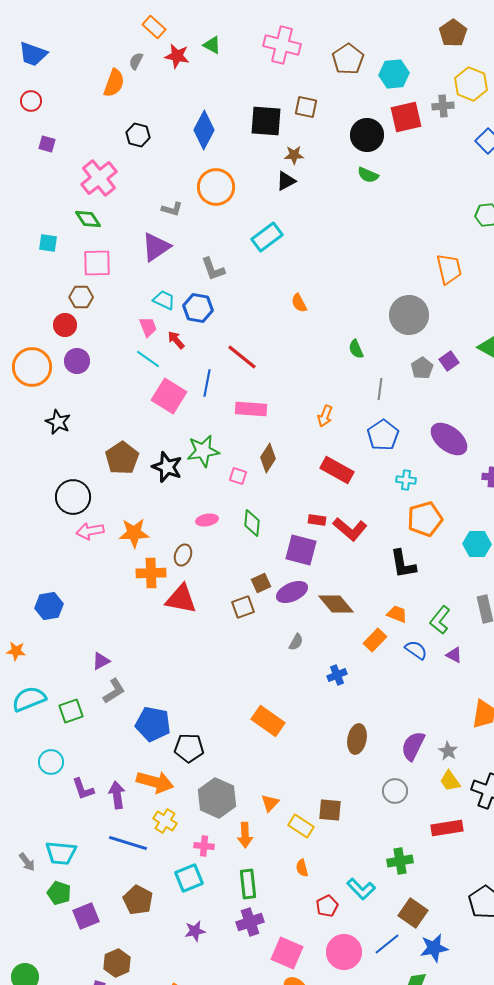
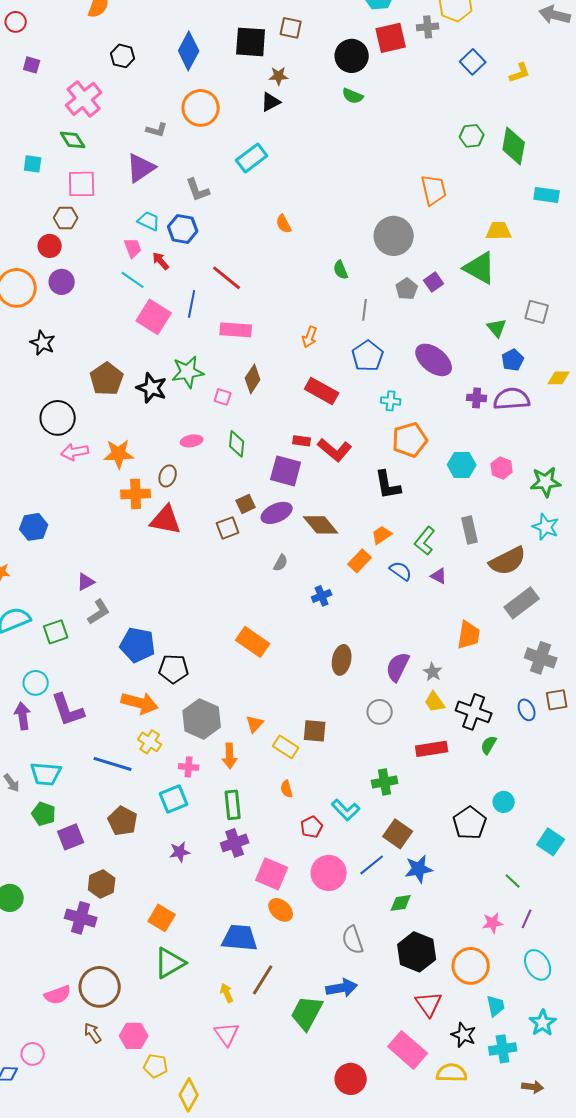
orange trapezoid: (397, 614) -> (382, 535), turned -55
purple L-shape: (83, 789) -> (68, 710), size x1.5
purple arrow: (117, 795) -> (23, 716), moved

